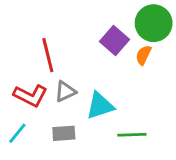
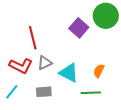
orange semicircle: (143, 55) -> (99, 71), moved
cyan triangle: (100, 106) -> (69, 73), turned 45

